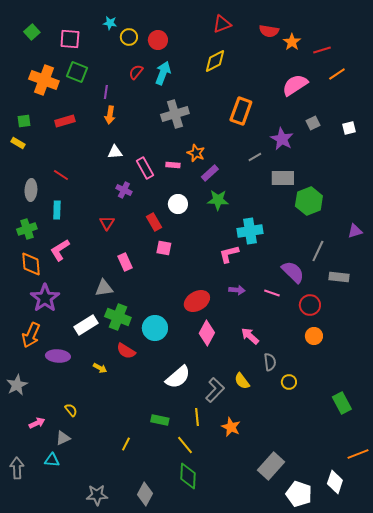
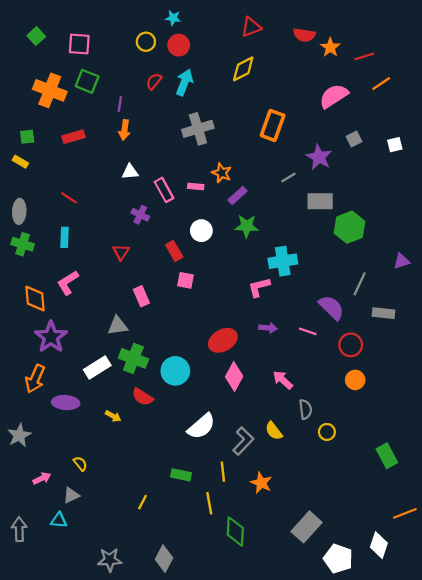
cyan star: (110, 23) -> (173, 18), moved
gray ellipse: (31, 190) -> (19, 211), moved
green cross: (27, 229) -> (23, 244), moved, turned 36
yellow line: (185, 445) -> (209, 503), turned 30
green diamond: (188, 476) -> (235, 531), moved

